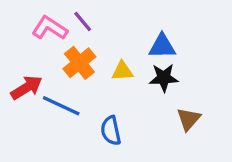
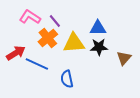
purple line: (83, 21) -> (55, 21), moved
yellow triangle: (122, 71) -> (74, 43), size x1.6
brown triangle: (189, 119) -> (124, 58), moved

